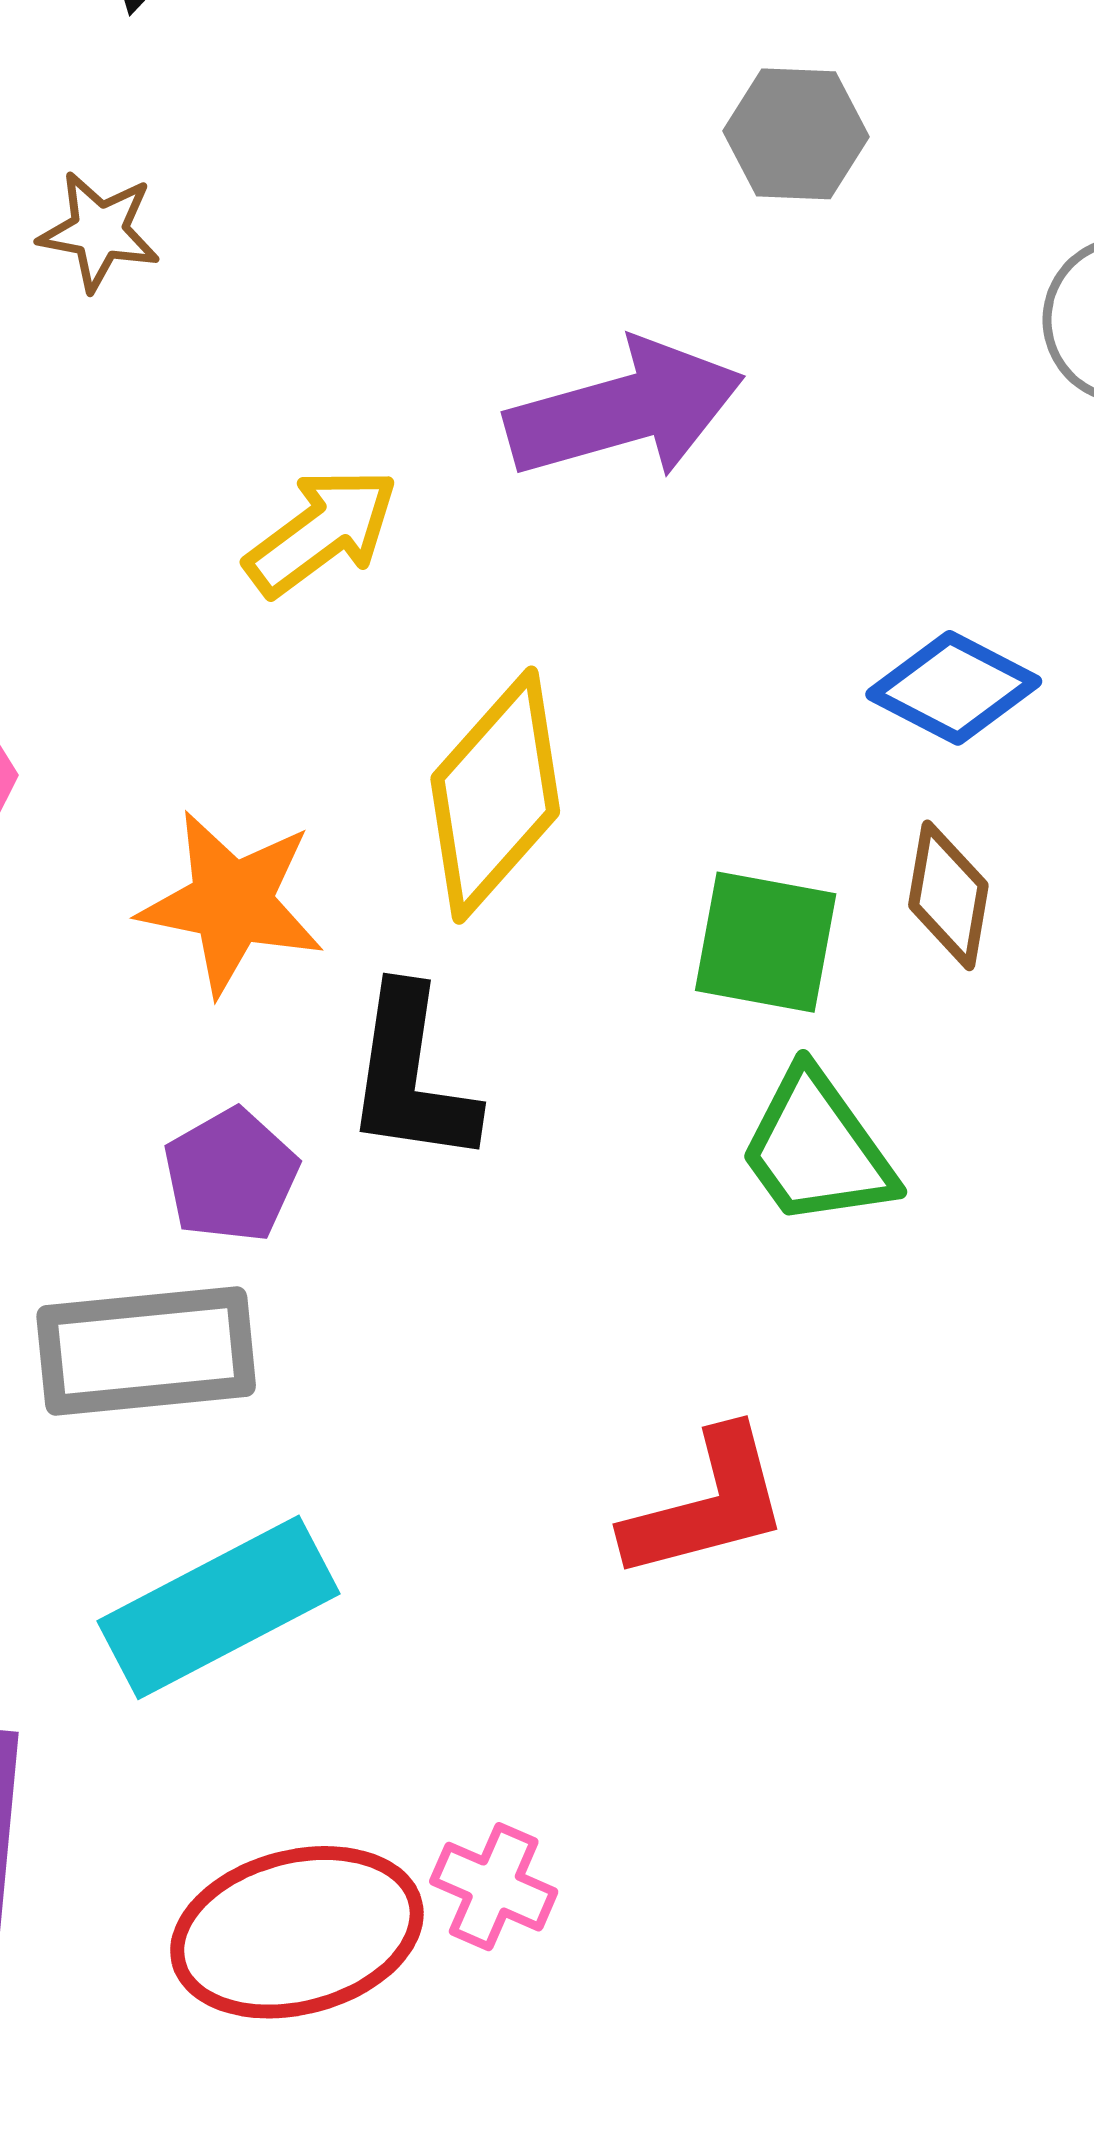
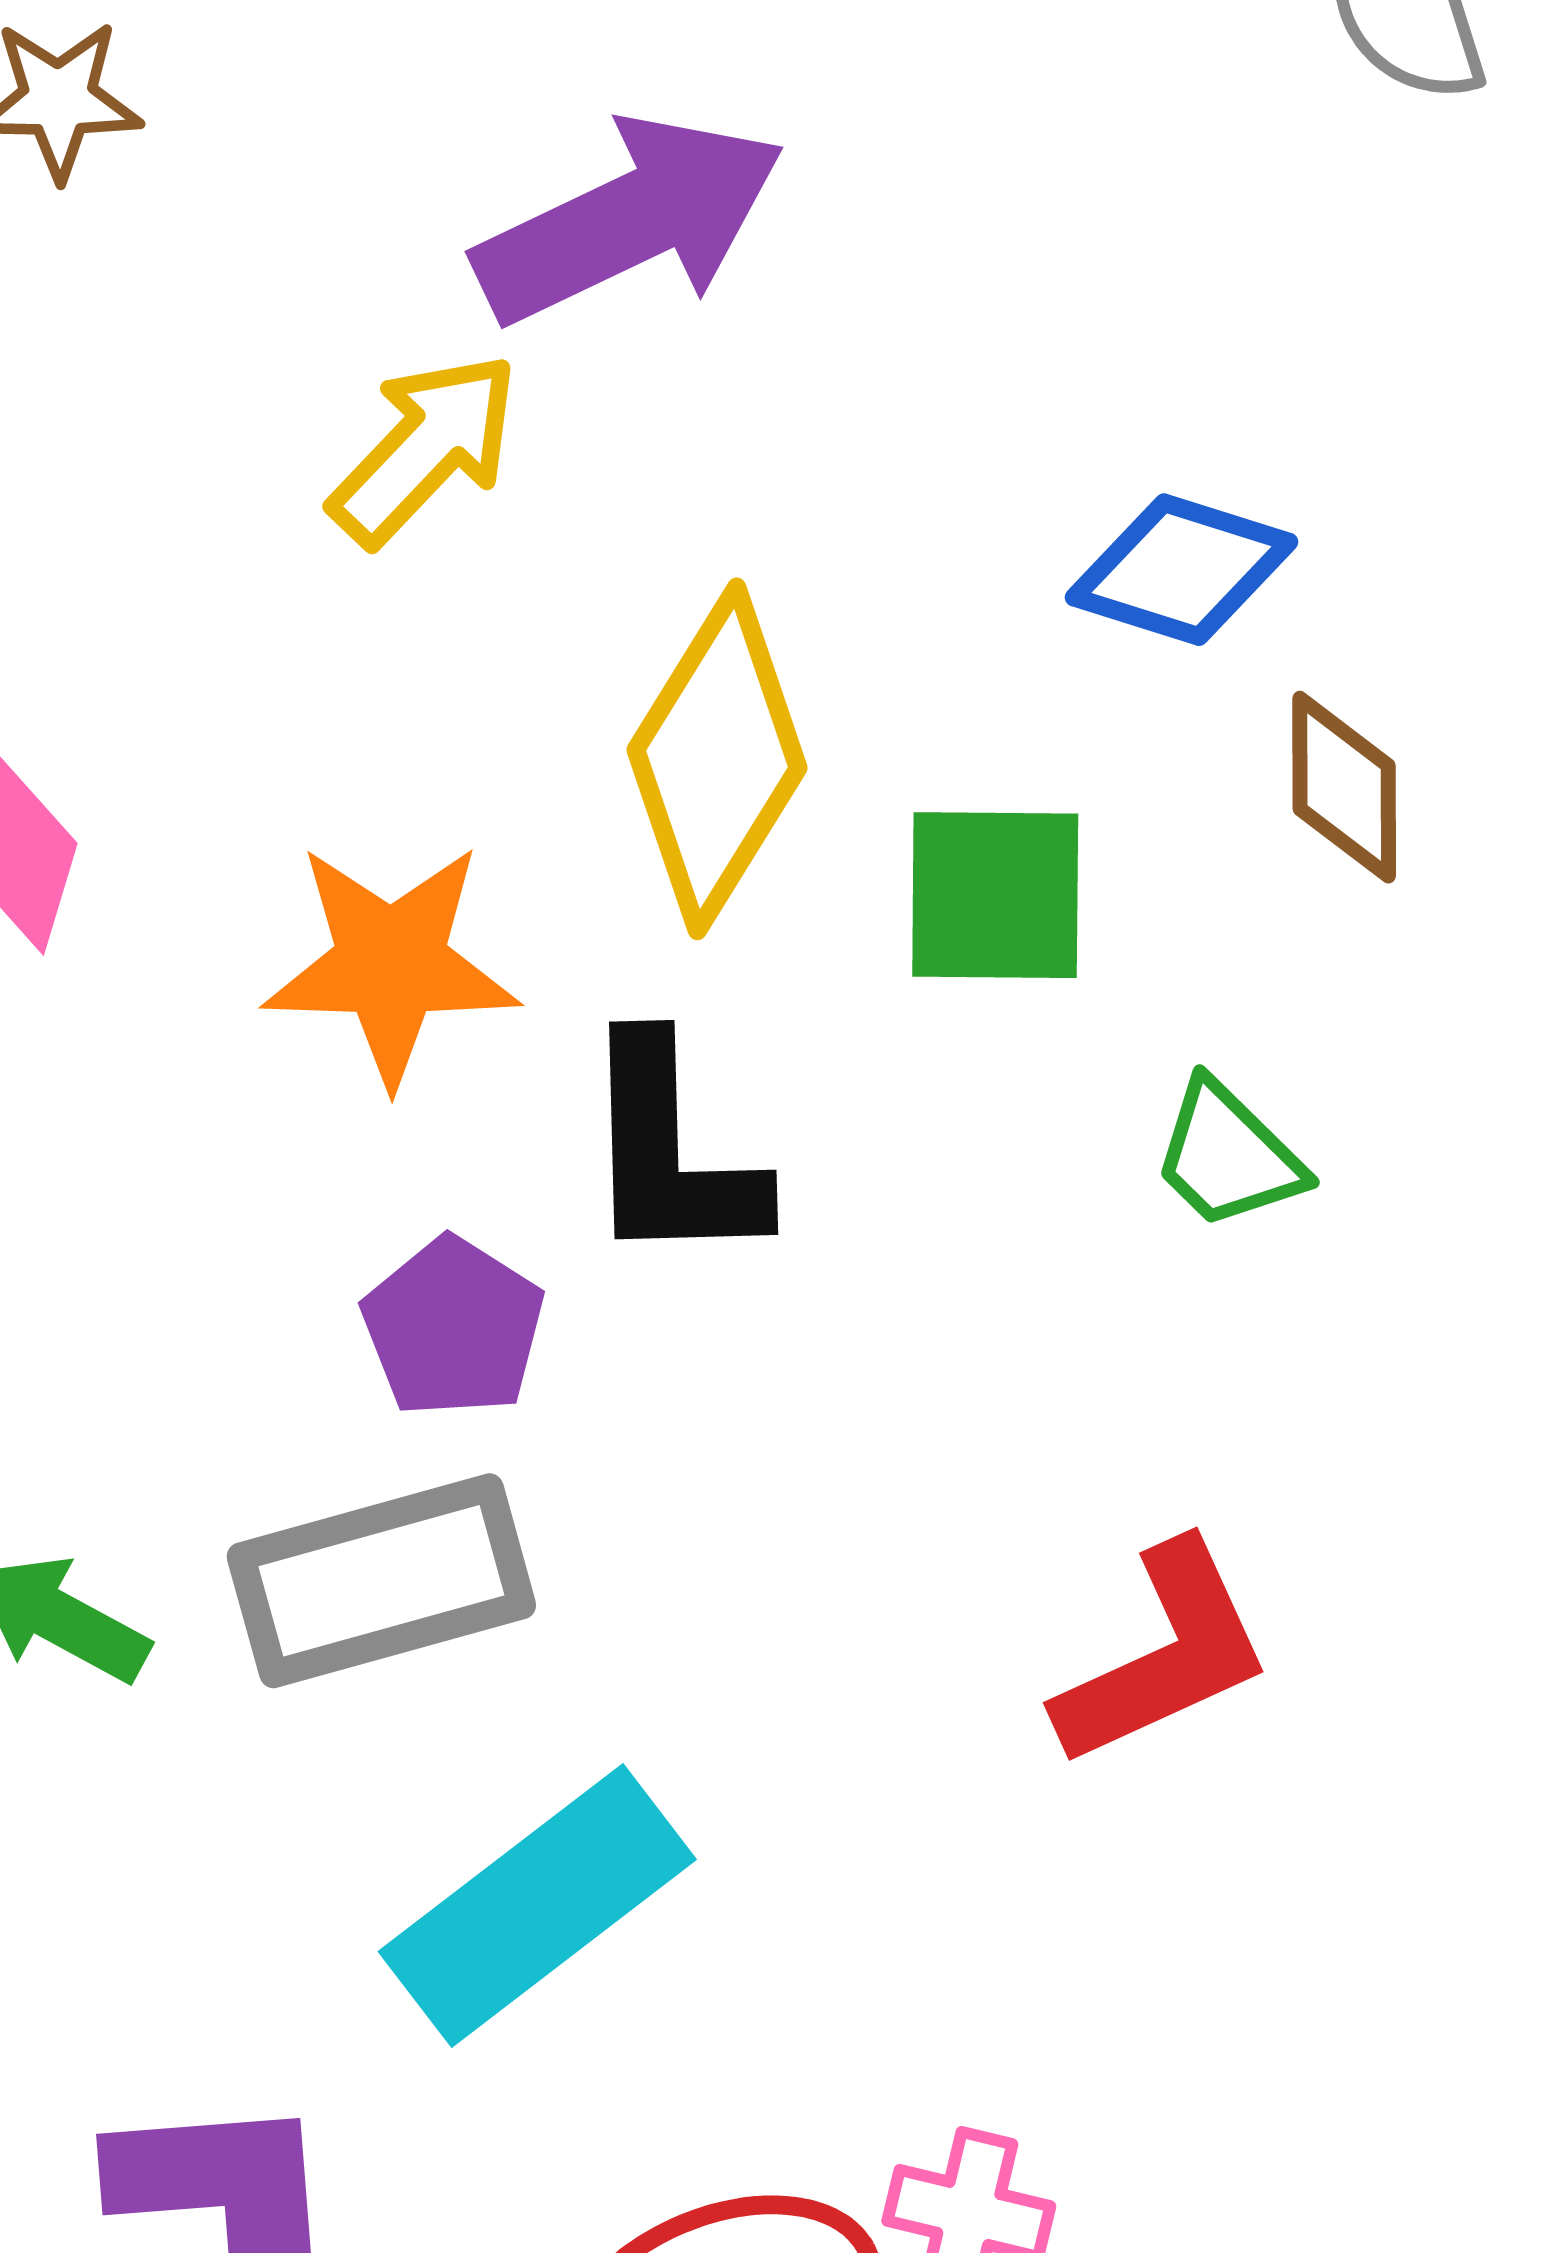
purple arrow: (625, 410) -> (630, 220), moved
blue diamond: (954, 688) -> (1182, 570), moved
green square: (766, 942) -> (995, 895), moved
green trapezoid: (817, 1149) -> (1228, 1156), size x0.7

